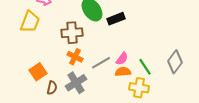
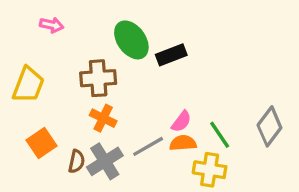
yellow trapezoid: (30, 22) -> (28, 85), moved
gray line: (101, 63) -> (148, 146), moved
brown semicircle: (52, 88) -> (77, 161), moved

